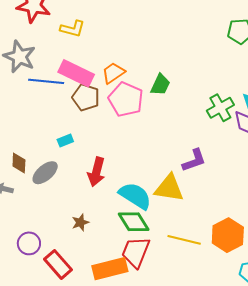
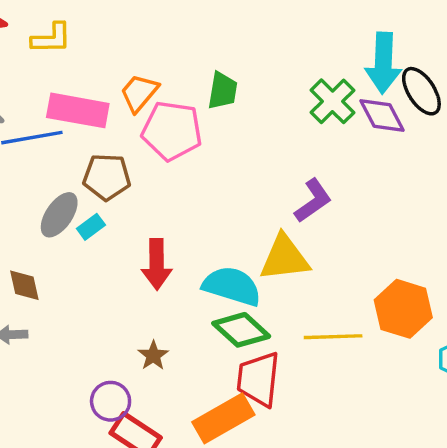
brown pentagon: (86, 97) -> (107, 177), moved
gray ellipse: (45, 173) -> (59, 215), moved
purple circle: (29, 243) -> (111, 401), moved

